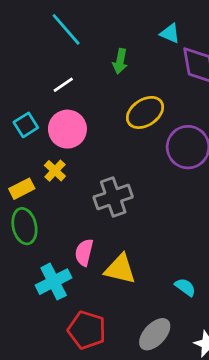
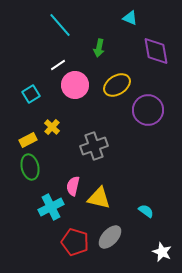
cyan triangle: (170, 33) -> (130, 18), moved
pink circle: (67, 129) -> (75, 85), moved
gray ellipse: (155, 334) -> (110, 237), moved

